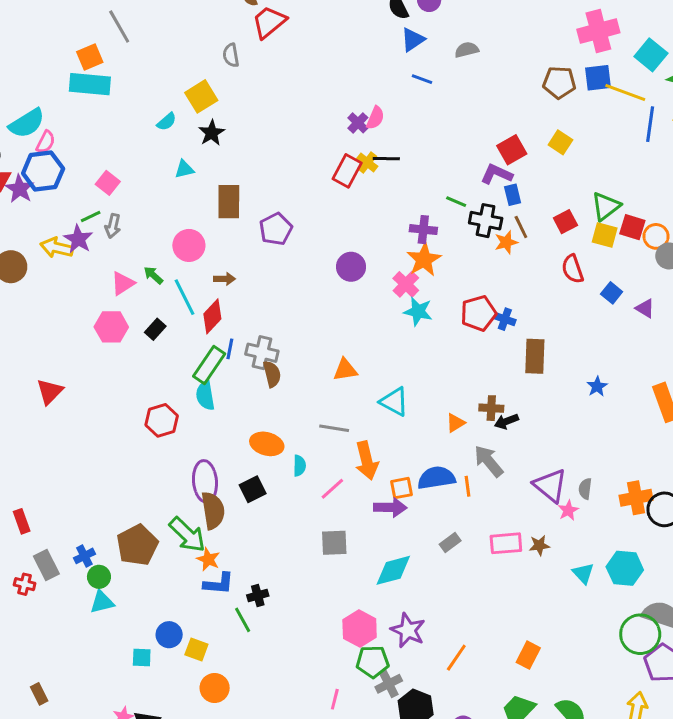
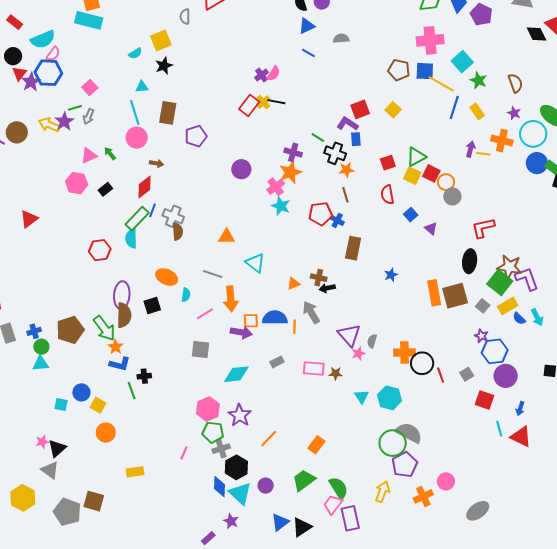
brown line: (521, 227) -> (345, 195), moved
cyan line: (185, 297) -> (135, 112), moved

